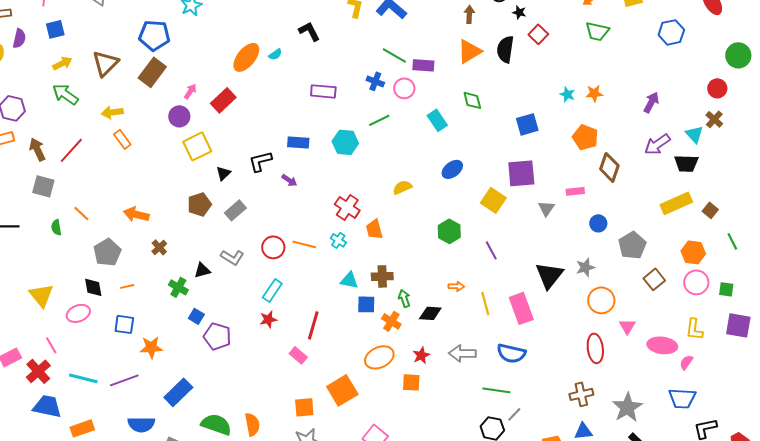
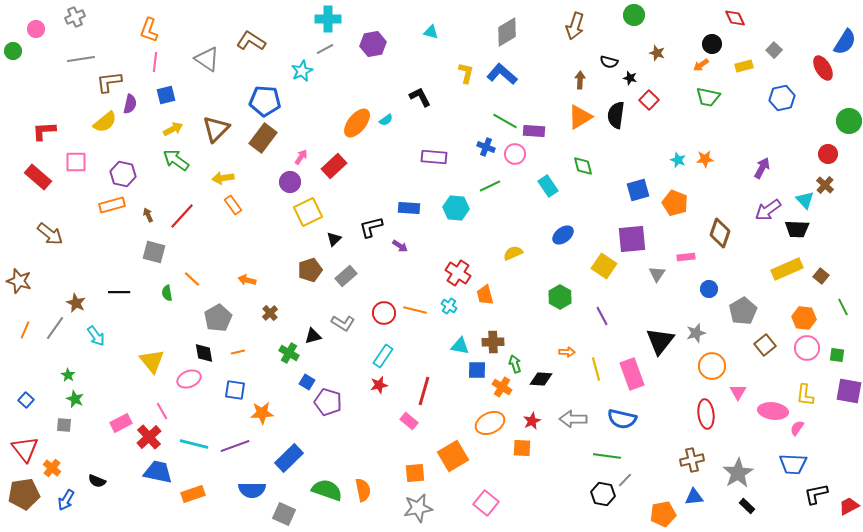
orange pentagon: (585, 137) -> (675, 203), moved
brown arrow: (37, 149) -> (148, 215), size x0.6
orange arrow: (136, 214) -> (247, 280), size x0.7

